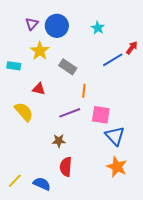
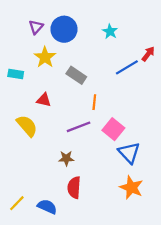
pink square: (101, 115) -> (113, 129), turned 30

